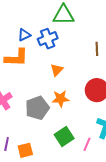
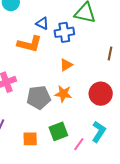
blue triangle: (24, 35) -> (42, 23), turned 40
orange square: (25, 150) -> (30, 139), moved

